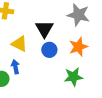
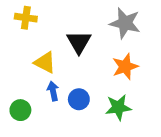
blue circle: (49, 50) -> (79, 99), moved
blue arrow: (15, 67) -> (53, 91), moved

